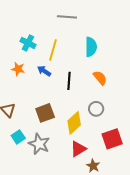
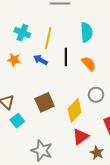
orange semicircle: (100, 78) -> (89, 64), moved
black line: (69, 81) -> (66, 57), moved
cyan square: (18, 137) -> (17, 121), moved
gray star: (39, 144) -> (42, 151), moved

